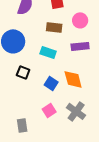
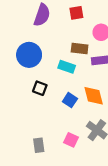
brown rectangle: (54, 27) -> (80, 48), moved
pink square: (49, 110) -> (71, 140), moved, turned -32

